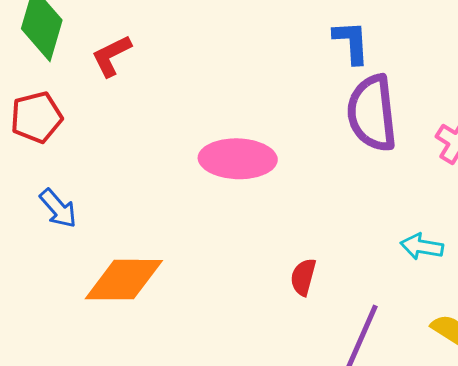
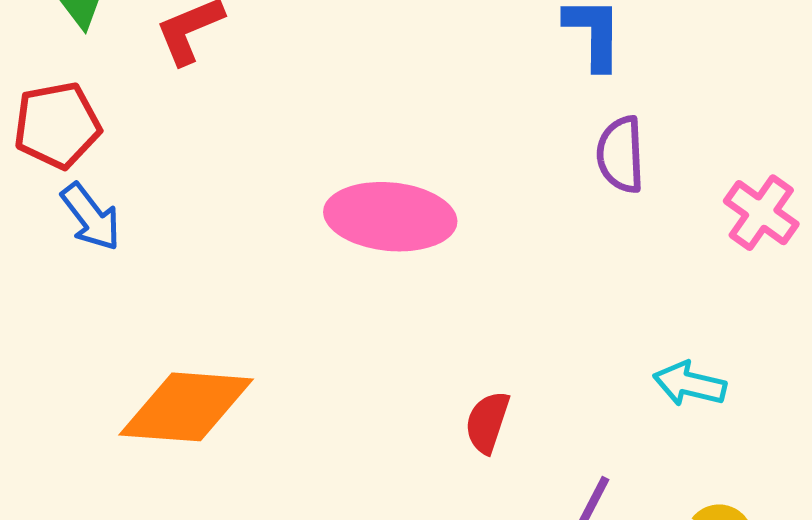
purple semicircle: (372, 113) -> (621, 155), size x0.6
blue arrow: (58, 208) -> (91, 217), moved

